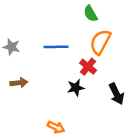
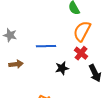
blue line: (56, 47) -> (46, 46), moved
red cross: (88, 67) -> (81, 53), moved

